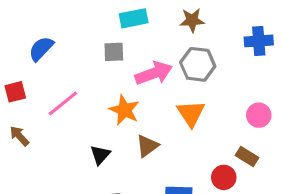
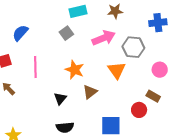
gray square: (114, 52) -> (66, 33), turned -32
gray hexagon: (198, 64) -> (133, 47), moved
pink arrow: (154, 73) -> (104, 38), moved
pink line: (63, 103) -> (35, 67), turned -50

